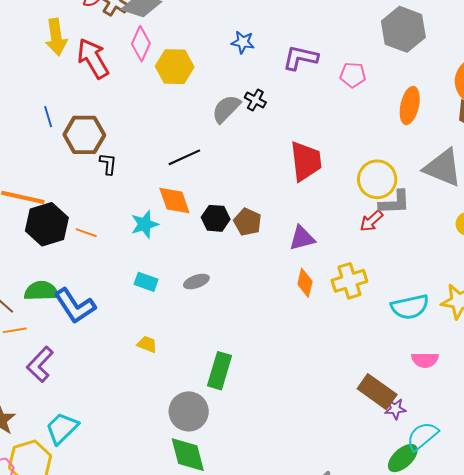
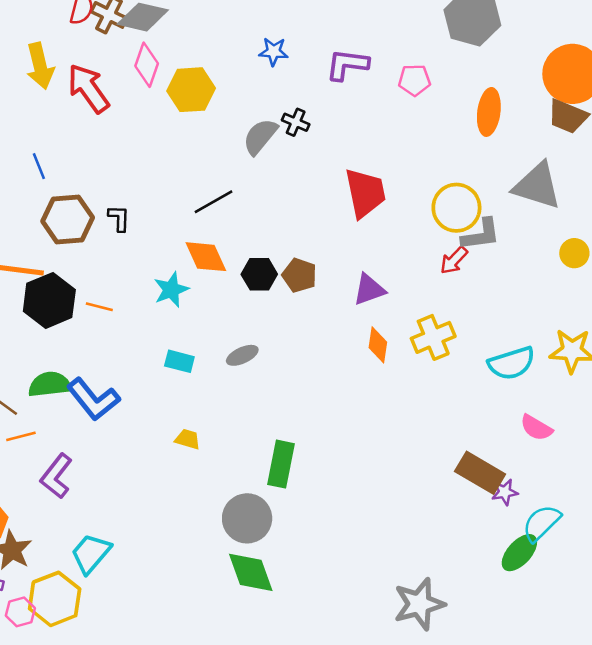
brown hexagon: (84, 135) -> (68, 219), moved
pink semicircle: (425, 360) -> (536, 428), turned 36

